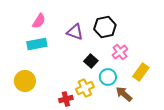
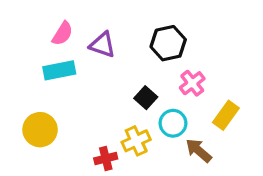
purple triangle: (75, 32) -> (103, 45), moved

